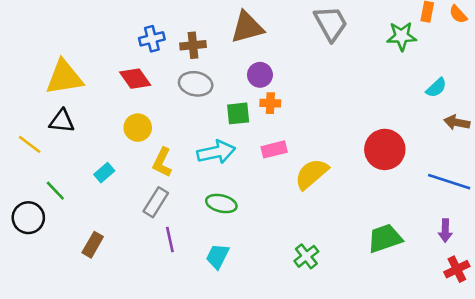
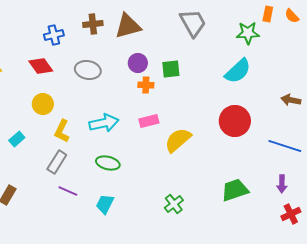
brown cross: (193, 45) -> (93, 24), moved
cyan semicircle: (436, 88) -> (238, 71), moved, size x1.6
green square: (238, 113) -> (171, 69), moved
purple line: (170, 240) -> (68, 191), turned -54

